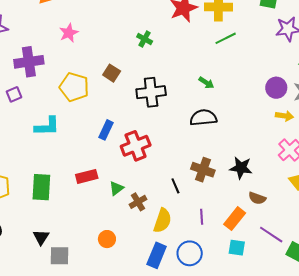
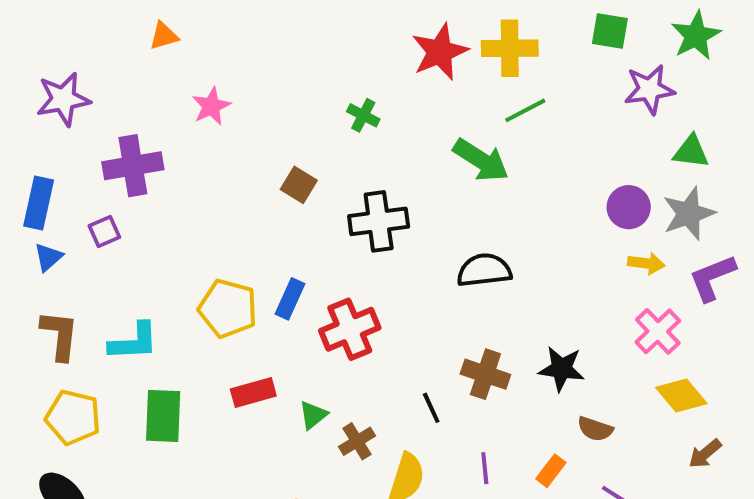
green arrow: (206, 83) -> (481, 160), moved, size x1.8
yellow pentagon: (74, 87) -> (228, 308), moved
cyan L-shape: (47, 126) -> (134, 342), moved
orange rectangle: (235, 219) -> (551, 471), size x0.7

